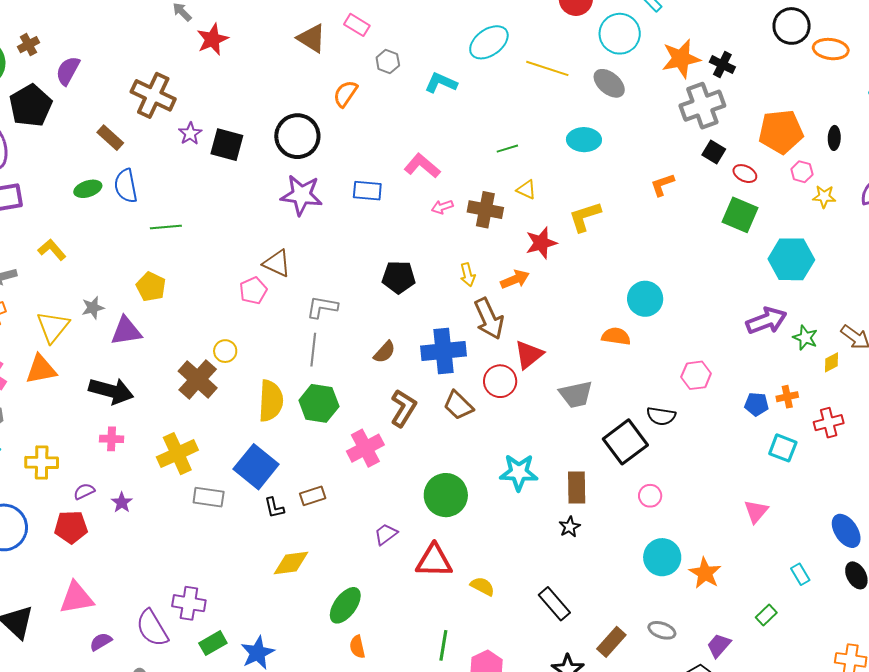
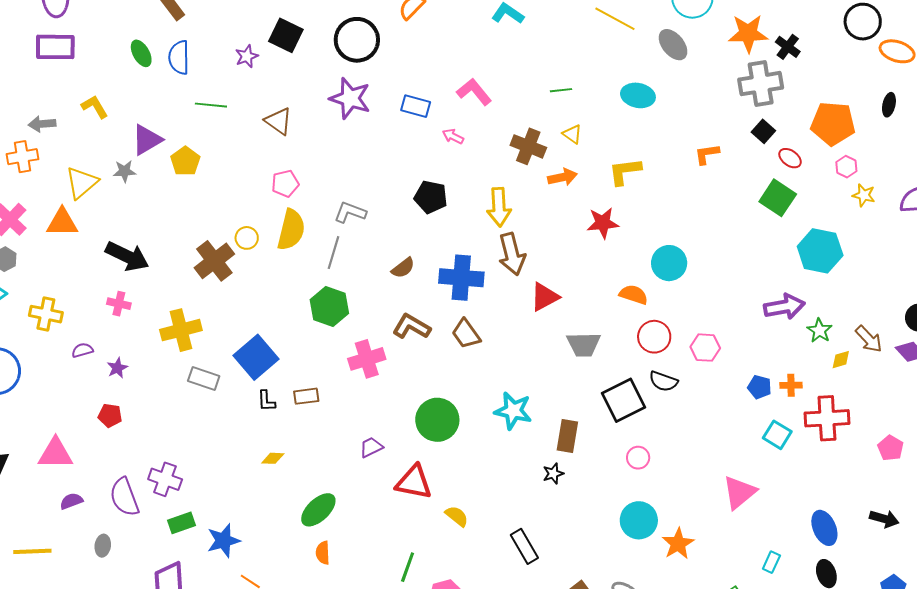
purple star: (190, 134) -> (247, 56), moved
black ellipse: (834, 138) -> (889, 105), moved
green ellipse: (88, 189) -> (141, 53), turned 68
pink arrow: (442, 207) -> (453, 136), moved, turned 35
red star: (541, 243) -> (603, 223), moved
brown triangle: (277, 263) -> (278, 121), moved
yellow arrow: (468, 275) -> (499, 207), size x1.6
orange arrow: (515, 279) -> (563, 177), moved
purple triangle: (126, 331) -> (147, 140), moved, turned -32
red circle: (500, 381) -> (654, 337), moved
yellow semicircle: (271, 401) -> (291, 230), moved
brown L-shape: (403, 408) -> (411, 327), turned -102
red cross: (829, 423) -> (827, 418), size x1.5
pink triangle: (756, 511) -> (739, 492), size x1.4
red pentagon: (71, 527) -> (110, 415), moved, size x0.7
yellow diamond: (291, 563) -> (273, 458), size x0.6
cyan rectangle: (800, 574) -> (771, 562), turned 45

